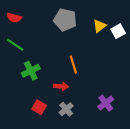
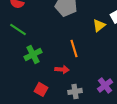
yellow triangle: (99, 26) -> (99, 25), moved
gray cross: (66, 109) -> (75, 91), moved, turned 32

